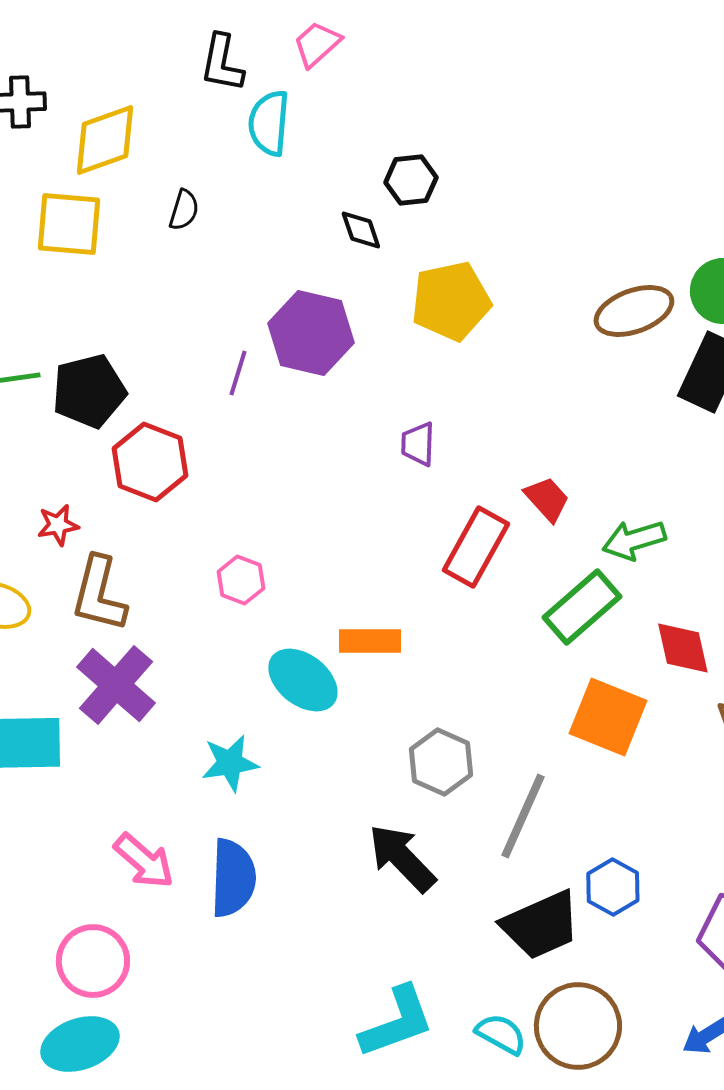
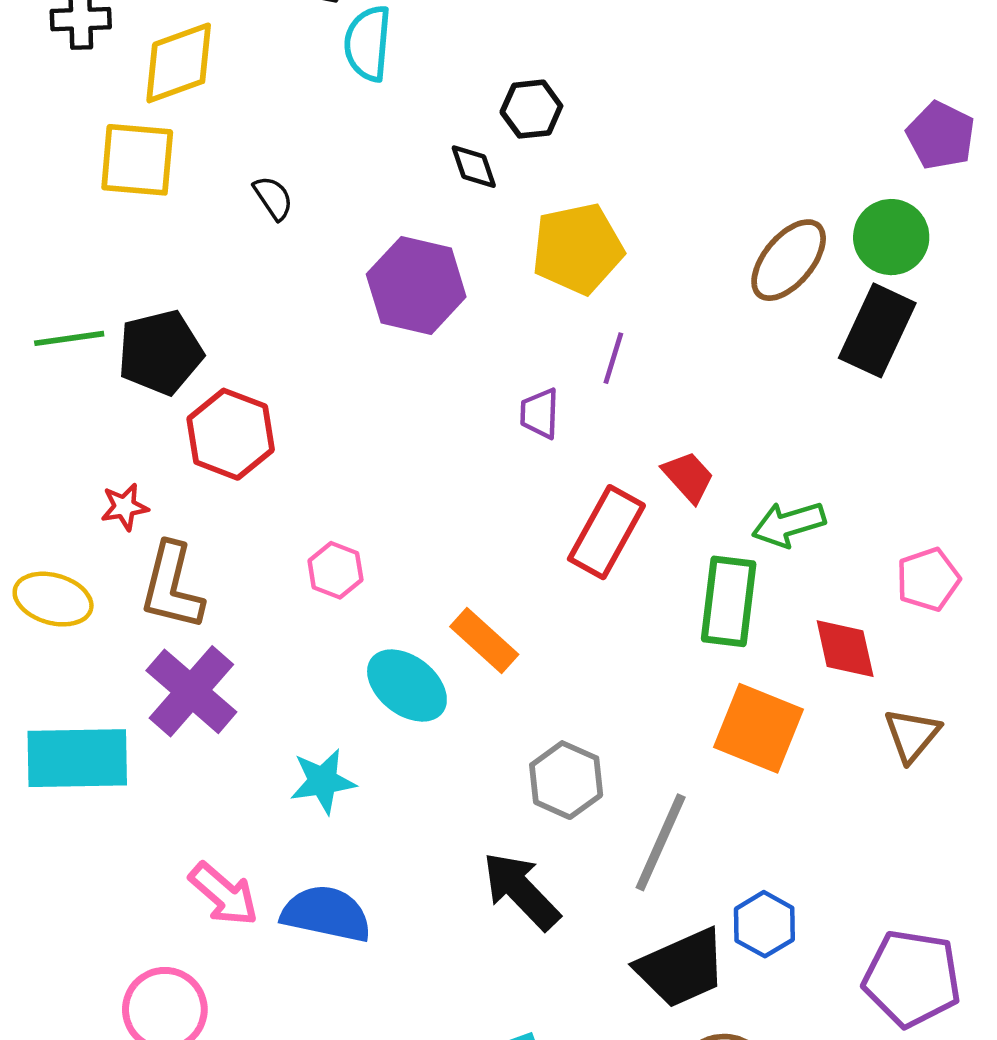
black semicircle: (184, 210) -> (273, 198), moved, turned -51
brown ellipse: (634, 311) -> (789, 260), turned -30
purple line: (238, 373) -> (613, 358), moved
green rectangle: (582, 607) -> (729, 601), turned -42
orange rectangle: (370, 641) -> (484, 641), turned 42
blue semicircle: (233, 878) -> (326, 914), turned -80

